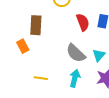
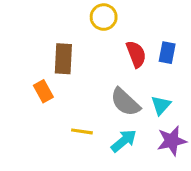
yellow line: (41, 78) -> (82, 131), moved
cyan arrow: (75, 78) -> (124, 141), turned 36

